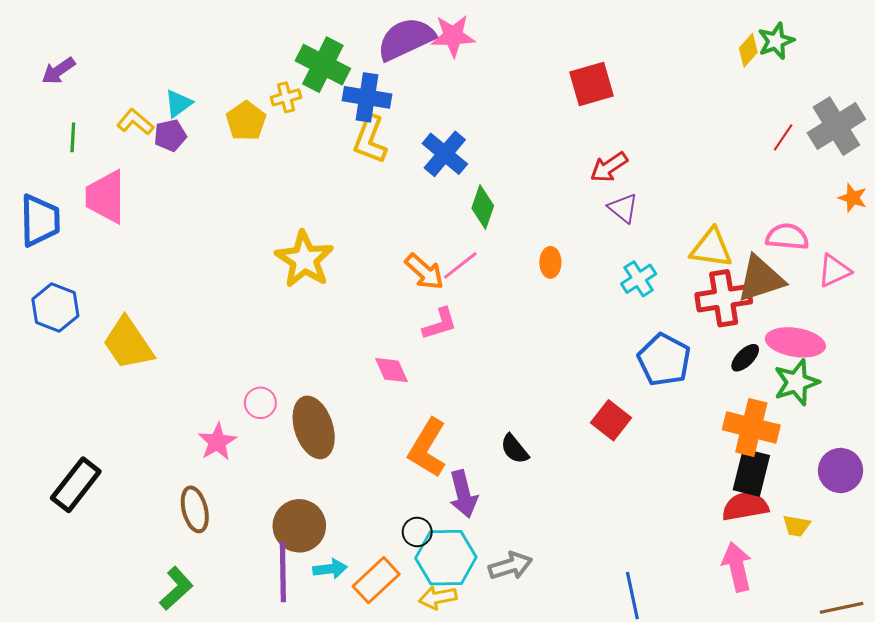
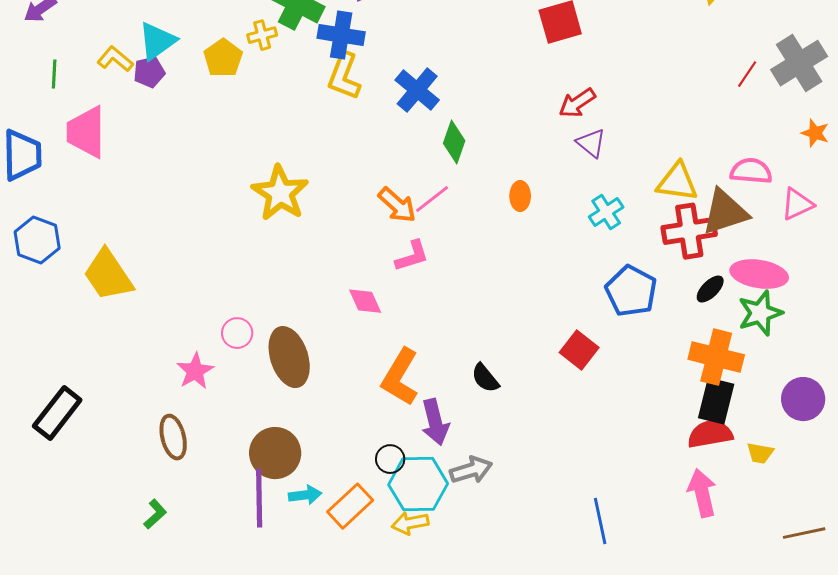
cyan triangle: (178, 104) -> (157, 41), size x1.4
gray arrow: (510, 566) -> (471, 470), moved
green L-shape: (176, 588) -> (155, 514), size x0.7

